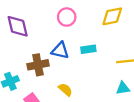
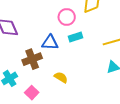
pink circle: (67, 17) -> (67, 17), moved

